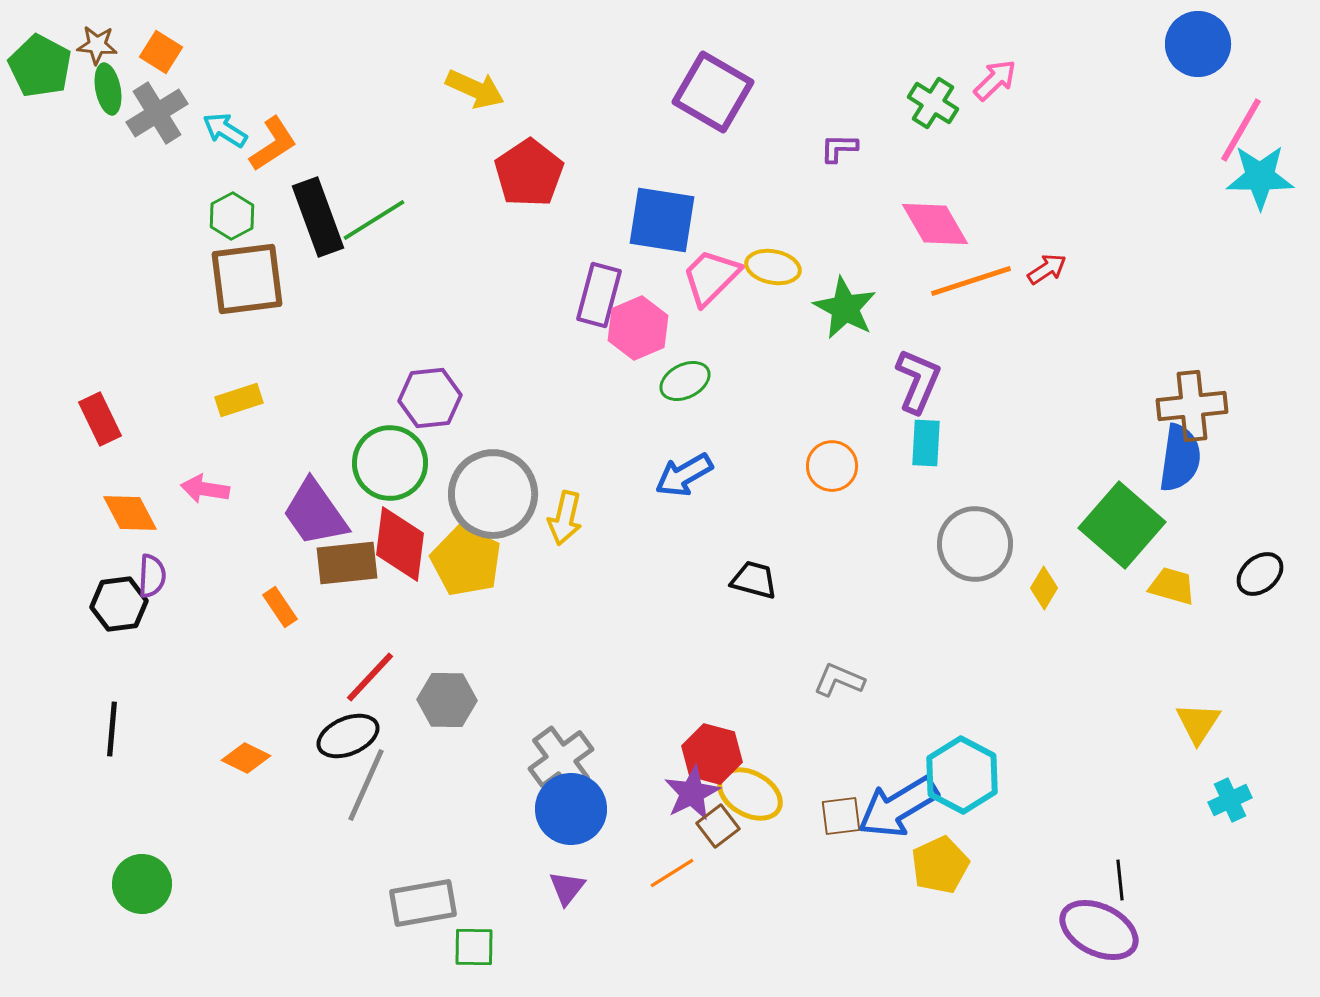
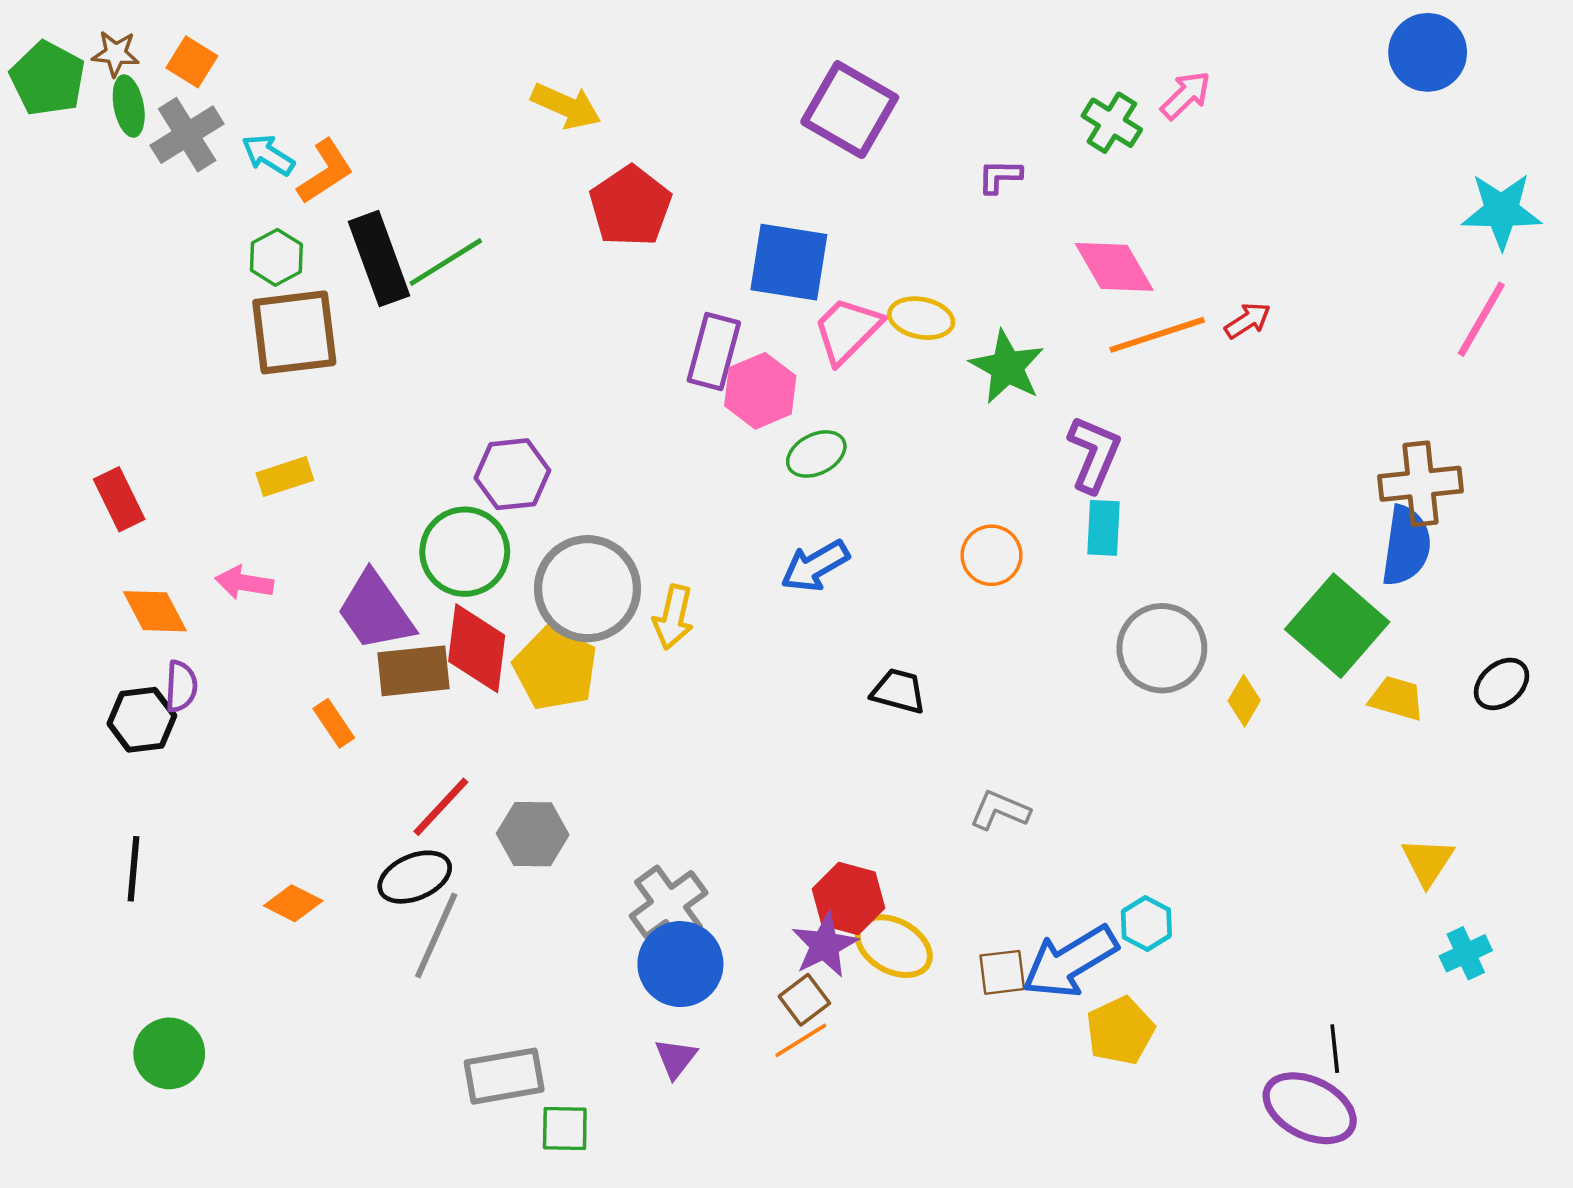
pink line: (1241, 130) -> (1481, 319), moved
cyan hexagon: (962, 775) -> (1146, 924), size x0.6
brown square: (718, 826) -> (804, 1000), moved

